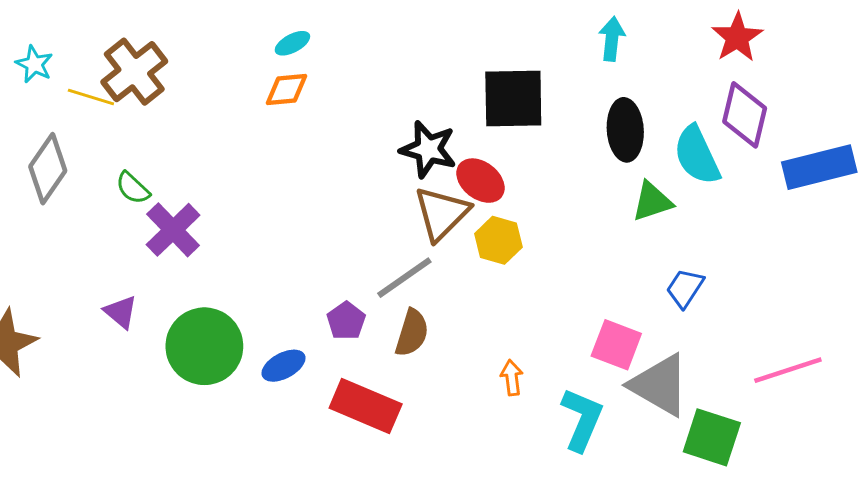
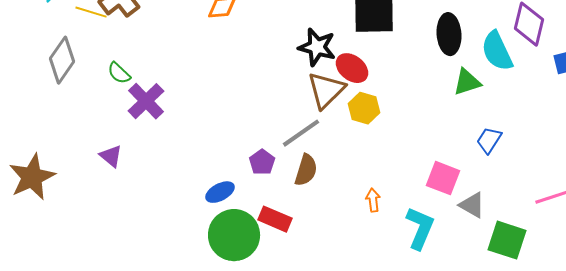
green circle: (204, 346) -> (234, 235), moved
gray triangle: (660, 385) -> (472, 205), size x0.6
red rectangle: (366, 406) -> (275, 219), size x0.7

